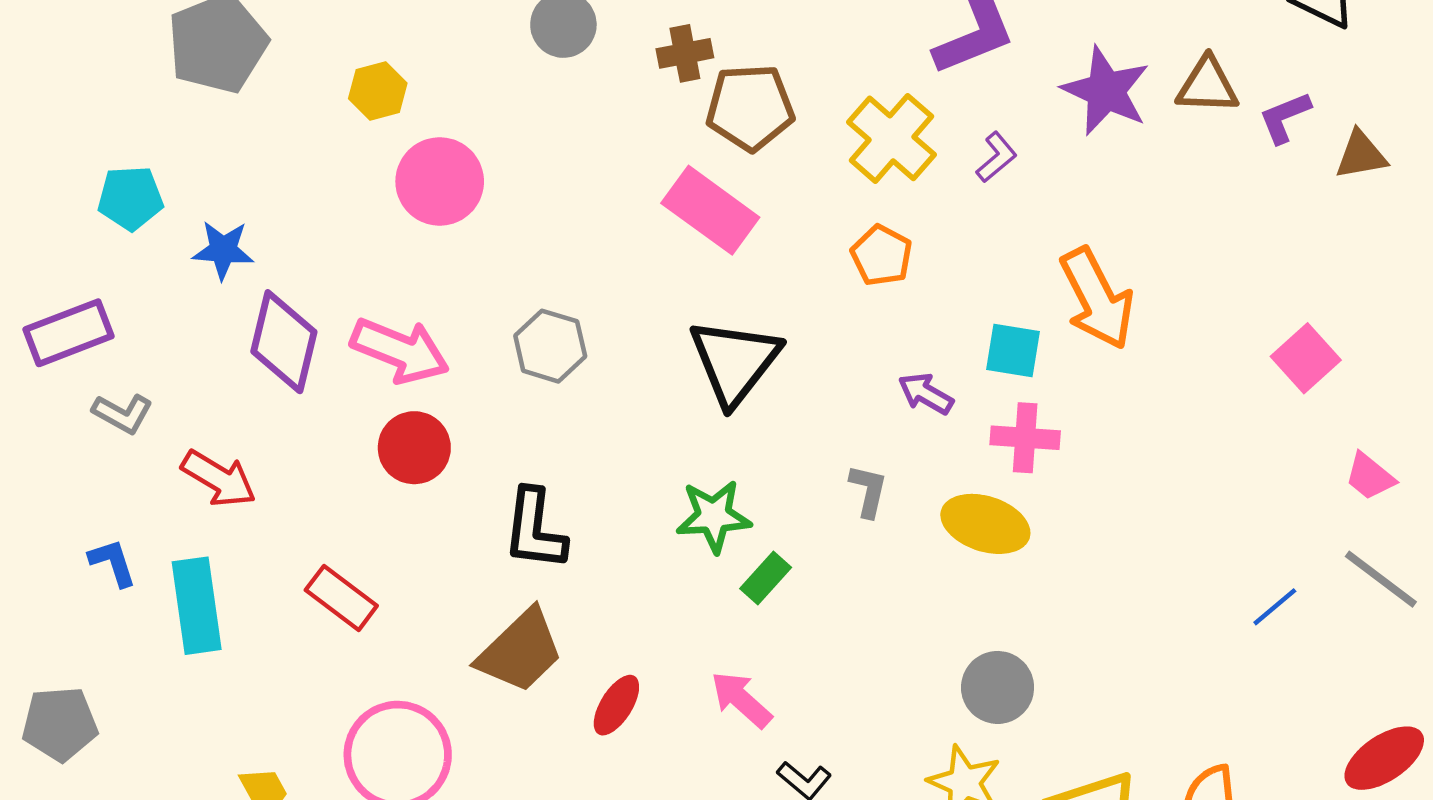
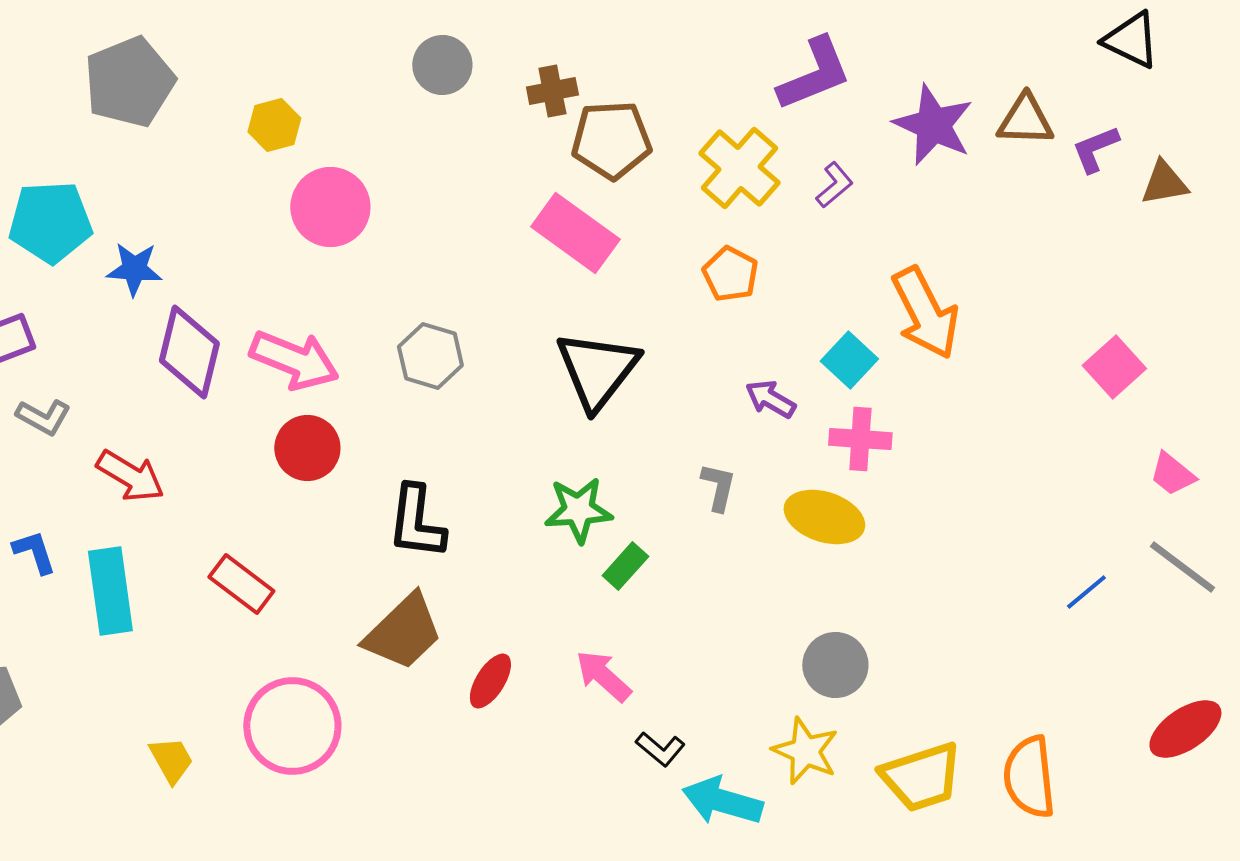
cyan pentagon: (130, 198) -> (50, 222), size x1.4
cyan square: (1013, 351) -> (849, 360), turned 34

